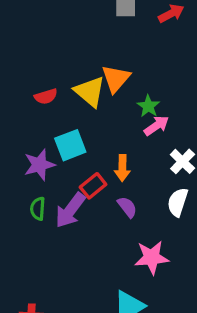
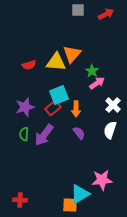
yellow triangle: (90, 92) -> (56, 62), turned -35
cyan square: (70, 145) -> (59, 95), moved
red rectangle: (93, 186) -> (53, 108), moved
pink star: (152, 257) -> (102, 180), moved

